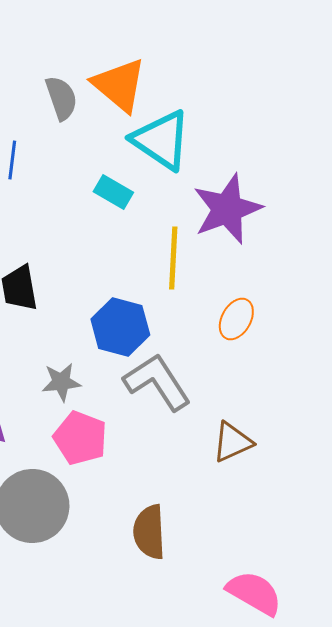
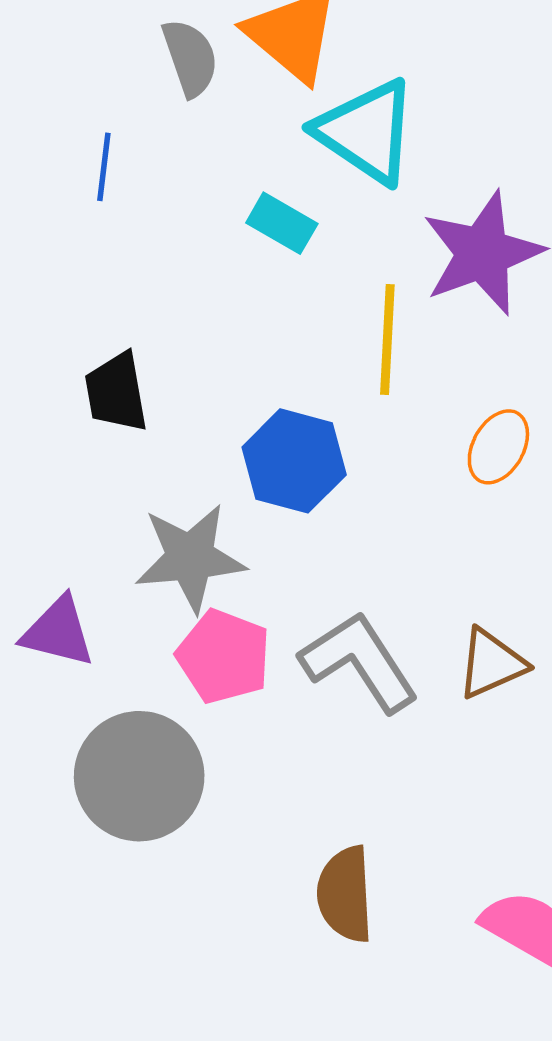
gray star: (61, 382) -> (190, 558), size x1.6
gray L-shape: (157, 382) -> (359, 662), moved
brown semicircle: (149, 532) -> (345, 894), moved

